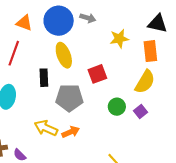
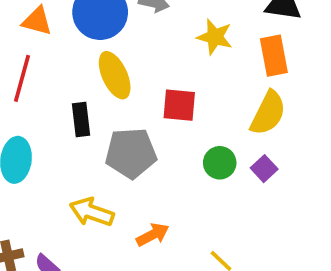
yellow star: (119, 39) -> (215, 37), turned 30
red square: (97, 74) -> (179, 105), turned 30
orange arrow: (71, 132) -> (153, 235), moved

